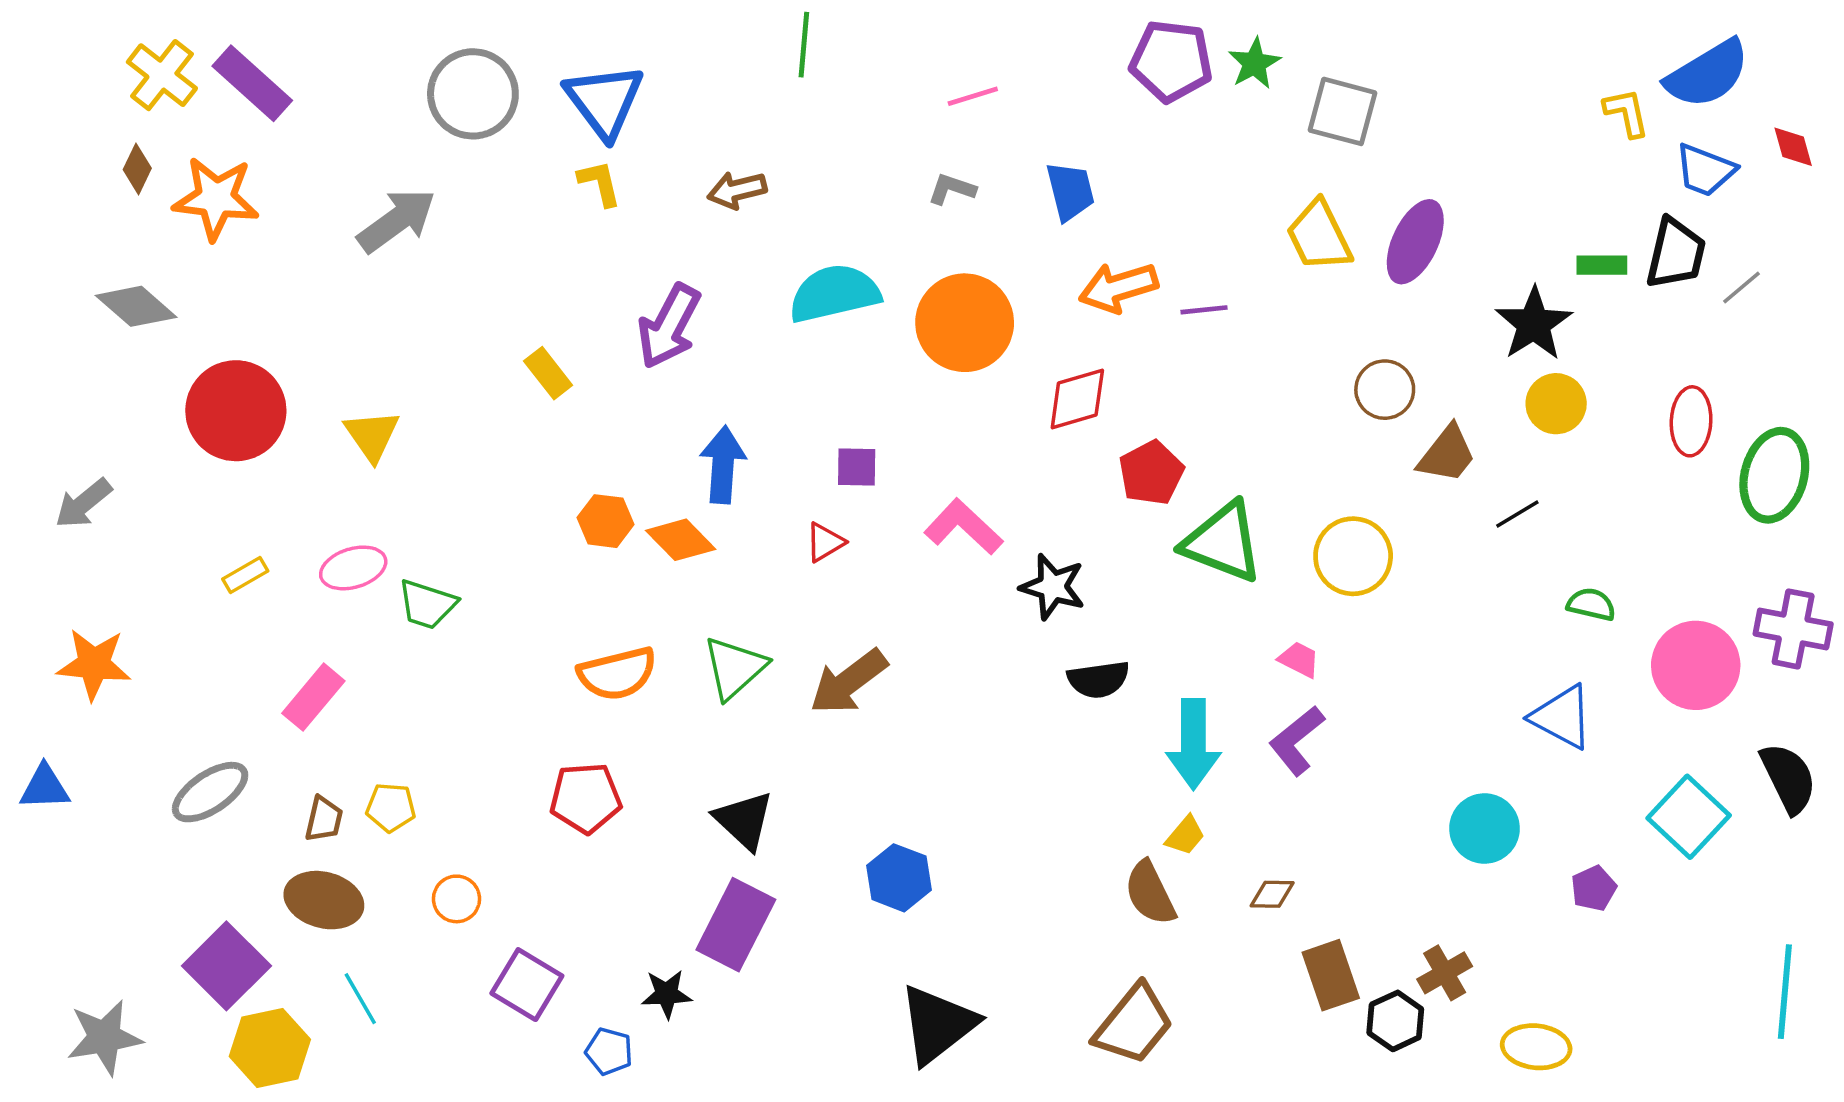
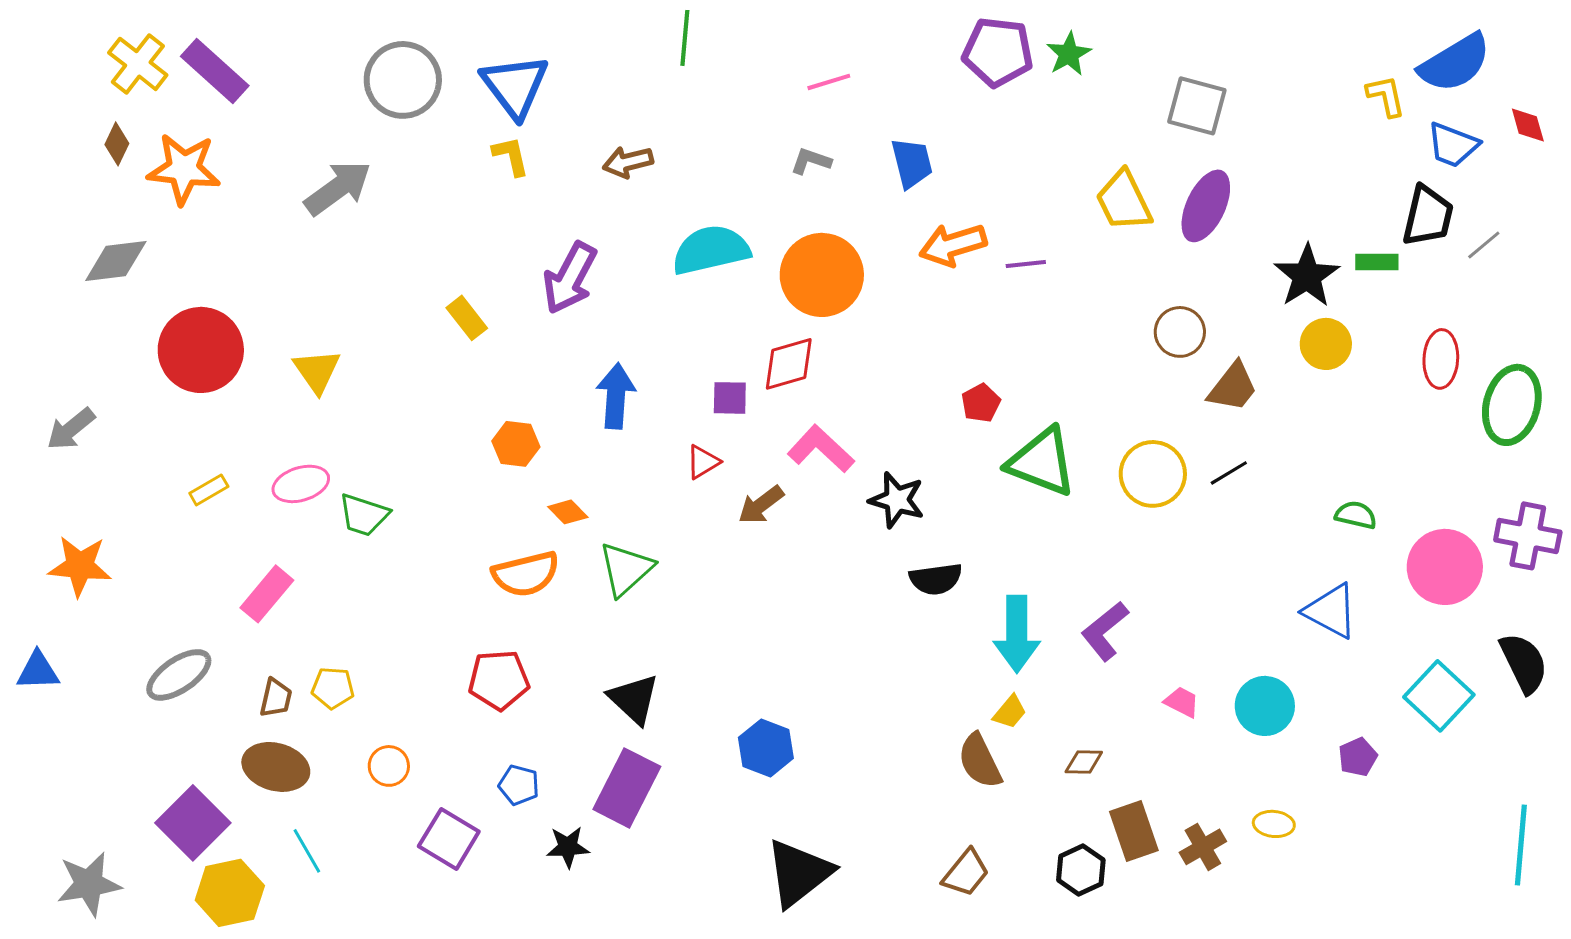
gray square: (1342, 111) -> (1197, 106), moved
green rectangle: (1602, 265) -> (1377, 262), moved
gray diamond: (136, 306) -> (116, 261), turned -48
red diamond: (1077, 399) -> (789, 364), moved
red pentagon: (1151, 473) -> (981, 403), size x0.7
black line: (1517, 514) -> (1229, 473), moved
orange diamond: (681, 540) -> (568, 512), moved, size x0.7
pink trapezoid: (1299, 660) -> (1182, 702), moved
brown arrow: (848, 682) -> (761, 505), moved, size x0.7
brown cross: (1445, 973) -> (1203, 847), moved
black hexagon: (1395, 1021) -> (1081, 870), moved
brown trapezoid: (1134, 1024) -> (966, 873), size x0.7
yellow ellipse: (1536, 1047) -> (1274, 824), moved, size x0.7
blue pentagon: (609, 1051) -> (519, 785), moved

